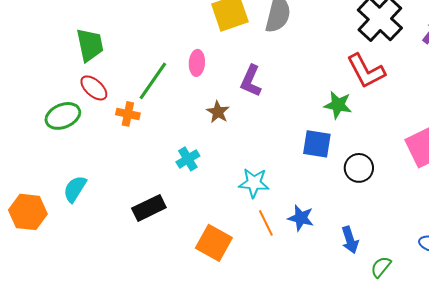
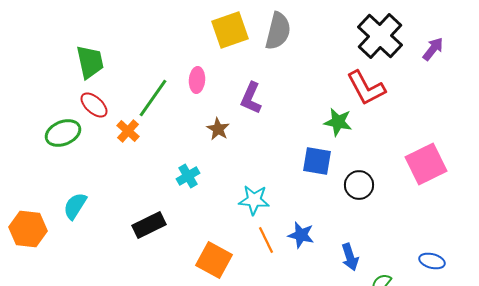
orange cross: (128, 114) -> (128, 131), turned 30

